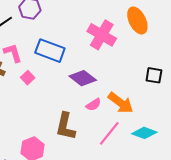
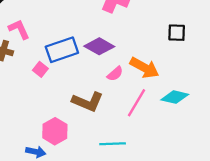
blue rectangle: (50, 51) -> (62, 50), moved, turned -32
pink square: (28, 78) -> (40, 69), moved
brown L-shape: (66, 126) -> (88, 102), turned -72

